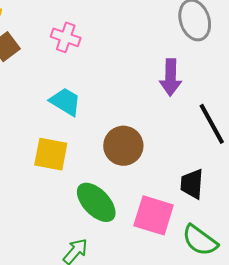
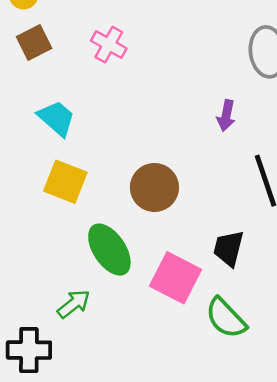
purple arrow: (171, 77) -> (226, 116), size x0.7
cyan trapezoid: (65, 102) -> (57, 118), moved

